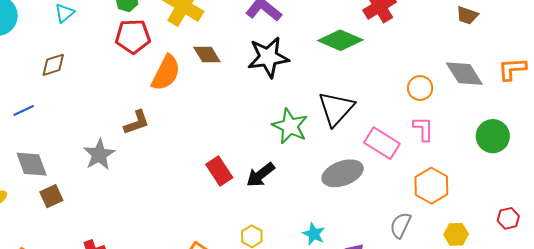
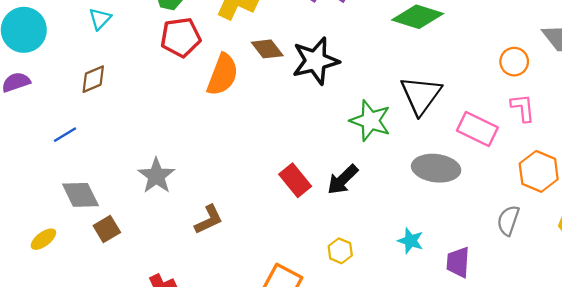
black star: (268, 57) -> (316, 61), moved
brown L-shape: (137, 122) -> (209, 220), moved
gray ellipse: (343, 173) -> (436, 168), turned 33

